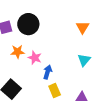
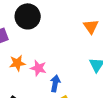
black circle: (28, 24) -> (28, 16), moved

